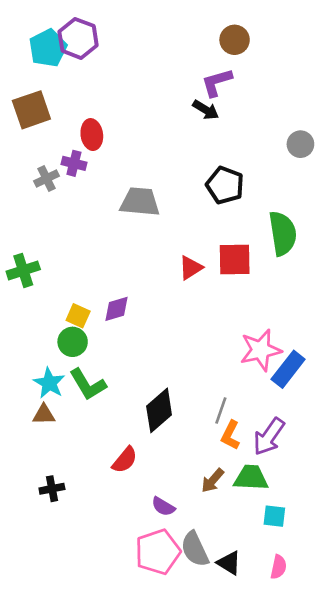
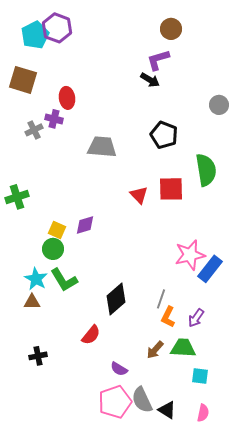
brown square: (31, 110) -> (23, 80), turned 36
red triangle: (191, 268) -> (139, 195), turned -42
purple arrow: (269, 437) -> (196, 318), size x0.7

